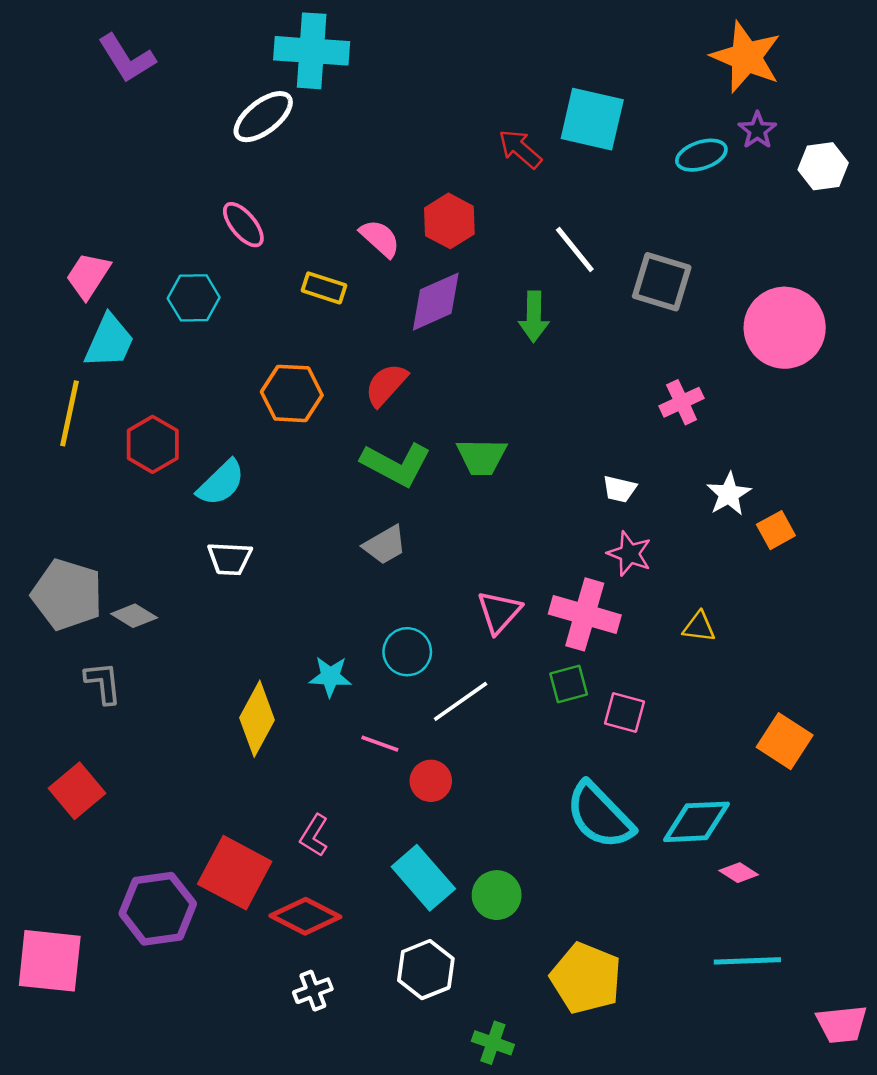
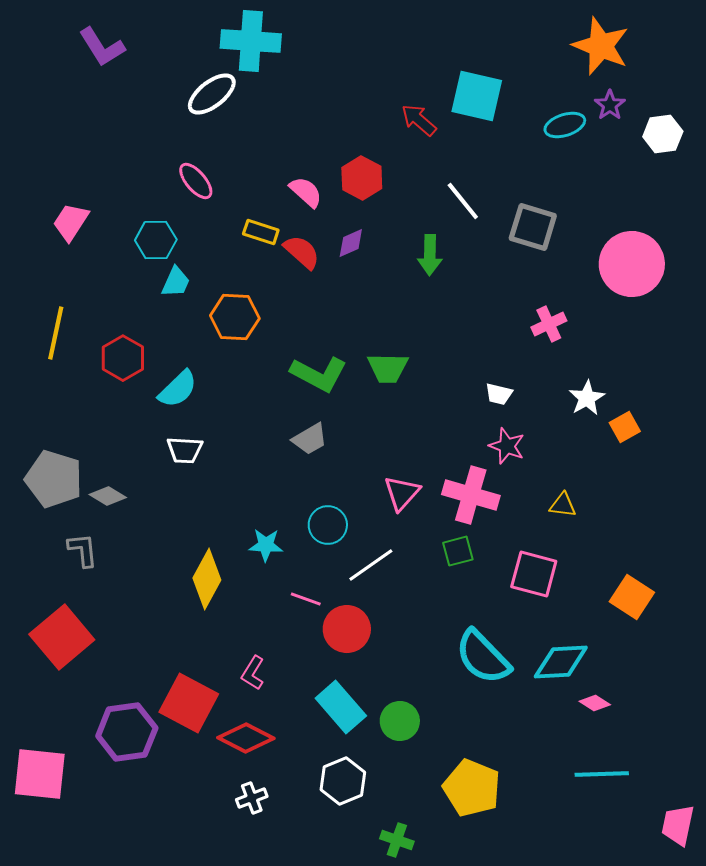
purple diamond: (436, 302) -> (351, 243), size x0.6
cyan trapezoid: (109, 341) -> (176, 282), moved, size x0.7
red semicircle: (386, 385) -> (302, 252), moved, turned 90
pink square: (624, 713) -> (534, 574), moved, size x1.4
red circle: (431, 781) -> (347, 629), size x1.4
red square: (77, 791) -> (62, 637), size x1.4
pink trapezoid: (842, 1024) -> (678, 825), turned 108

